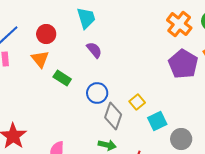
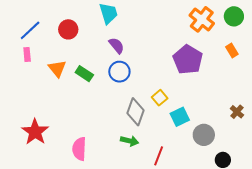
orange triangle: (40, 59) -> (57, 69), moved
purple pentagon: (183, 64) -> (188, 60), moved
blue circle: (97, 93) -> (119, 72), moved

